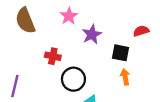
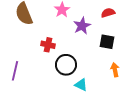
red semicircle: (141, 31) -> (108, 13), moved
orange arrow: (125, 77) -> (115, 70), moved

